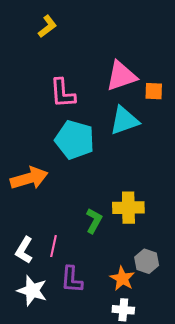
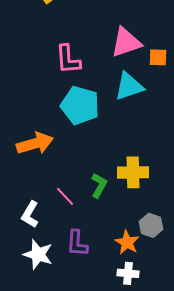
pink line: (53, 246) -> (65, 196), moved, turned -55

